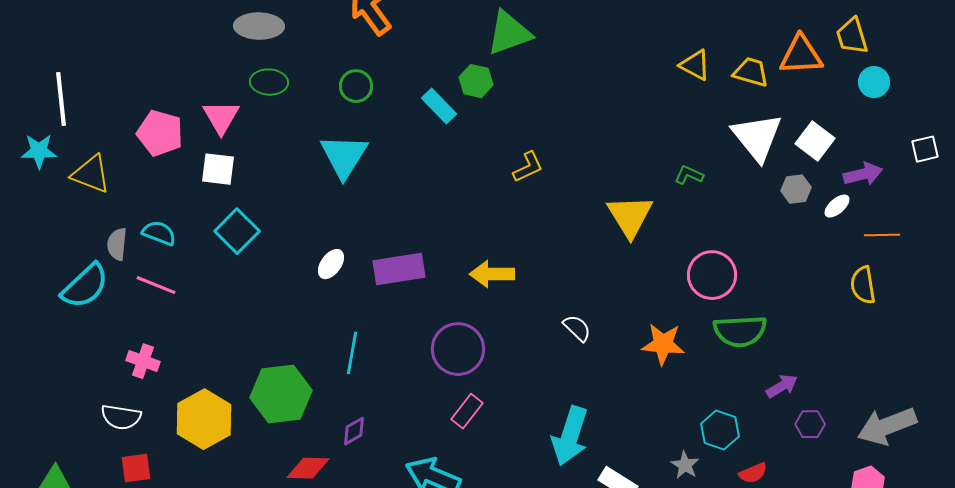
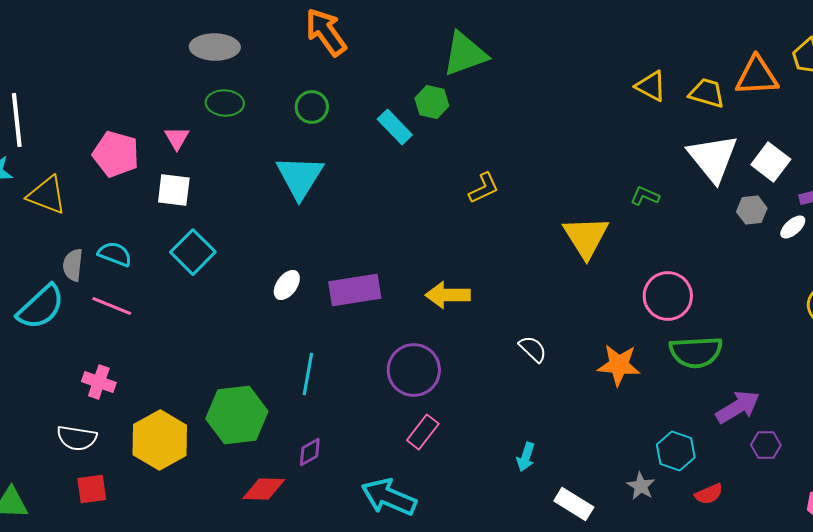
pink triangle: (221, 117) -> (177, 138), size x0.7
purple arrow: (782, 386) -> (738, 407), size x1.4
cyan arrow: (570, 436) -> (526, 457), size x0.5

